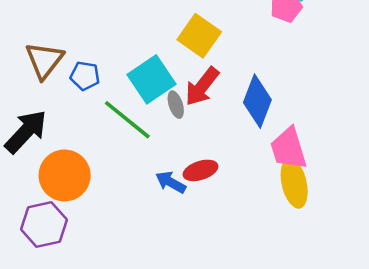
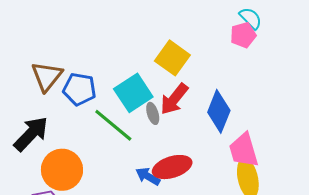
blue pentagon: (85, 76) -> (79, 89), size x1.4
red ellipse: (201, 170) -> (172, 167), size x1.4

